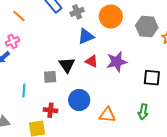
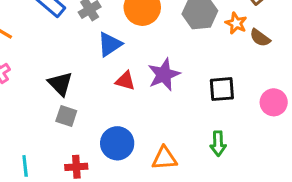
black triangle: (67, 65) -> (60, 84), moved
gray square: (50, 77) -> (66, 116), turned 32
cyan line: (24, 90) -> (25, 166), moved

